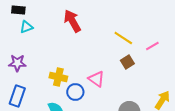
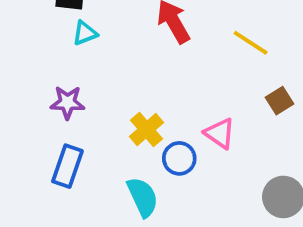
yellow line: (123, 38) -> (251, 43), moved
yellow cross: (58, 77) -> (146, 129), turned 36

